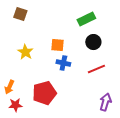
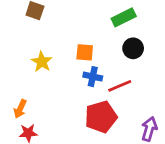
red line: (96, 69) -> (120, 86), moved
red pentagon: (44, 93) -> (101, 117), moved

